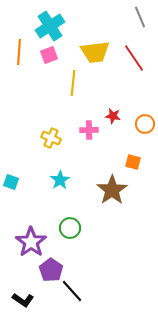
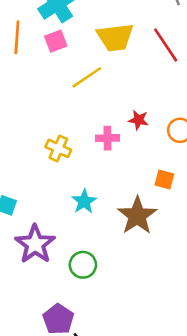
yellow line: (73, 83) -> (87, 77), turned 50
cyan star: (60, 180) -> (84, 201), moved
purple star: (31, 242) -> (35, 244), moved

